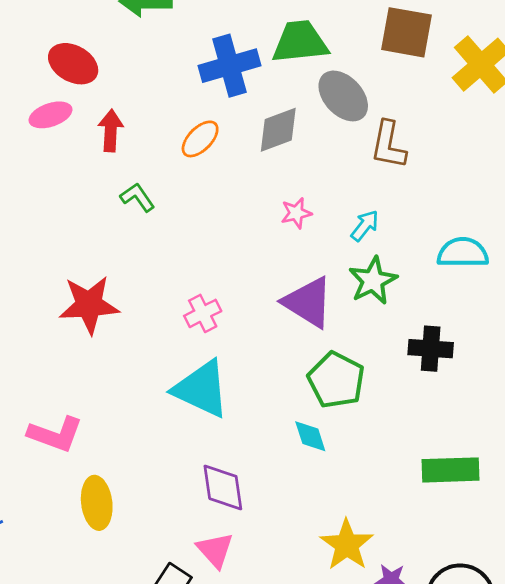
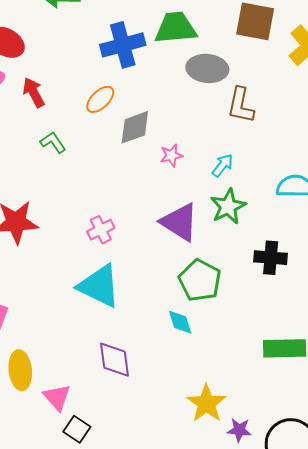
gray ellipse: (343, 96) -> (207, 68), turned -42
red arrow: (111, 130) -> (34, 92), turned -32
gray diamond: (278, 130) -> (135, 127), moved
pink triangle: (215, 550) -> (57, 397), moved

